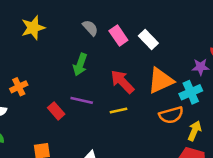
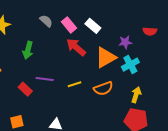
green arrow: (80, 65) -> (28, 50), moved
purple star: (201, 67) -> (125, 42), moved
red arrow: (122, 82) -> (76, 47), moved
orange semicircle: (171, 115) -> (103, 88), moved

